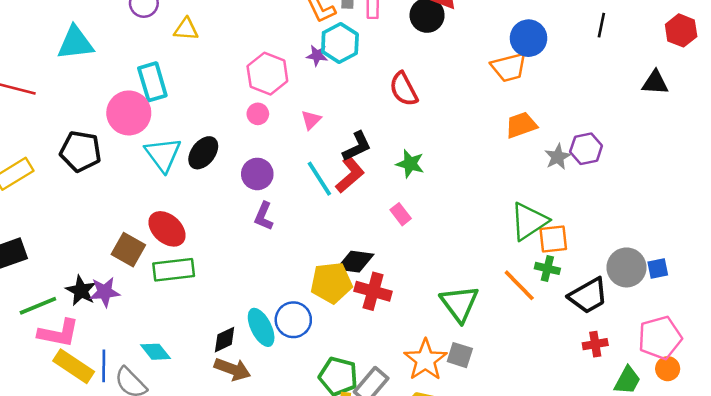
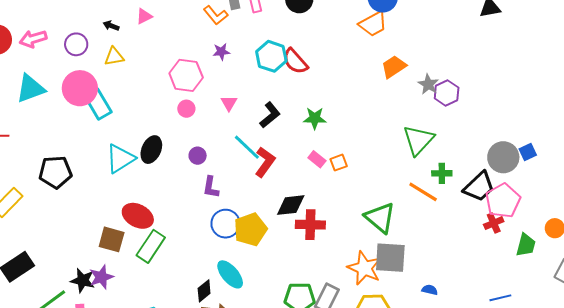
cyan hexagon: (340, 43) -> (271, 56), moved
pink circle: (129, 113) -> (80, 88), moved
purple hexagon: (586, 149) -> (447, 93), moved
cyan triangle: (163, 154) -> (120, 159), turned 48
purple circle: (257, 174) -> (198, 156), size x0.7
red L-shape: (350, 175) -> (265, 162), moved
orange square: (553, 239) -> (339, 163), moved, size x0.7
green rectangle: (174, 270) -> (151, 246), turned -36
yellow pentagon: (331, 283) -> (250, 229), moved
blue circle: (293, 320) -> (226, 224), moved
pink pentagon: (660, 338) -> (503, 201), moved
gray square: (460, 355) -> (390, 258), size x1.6

